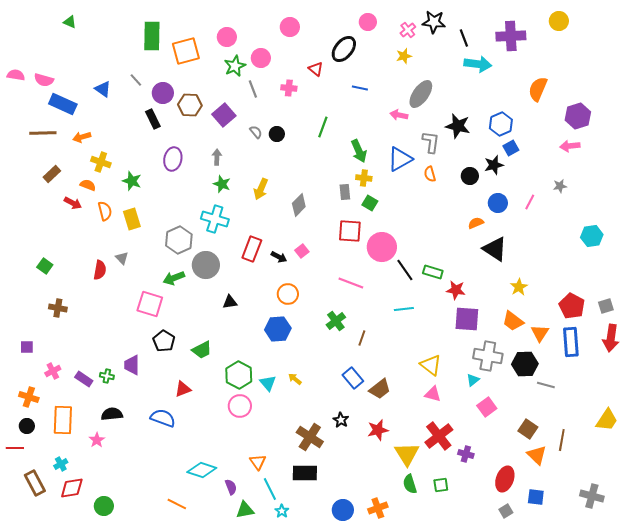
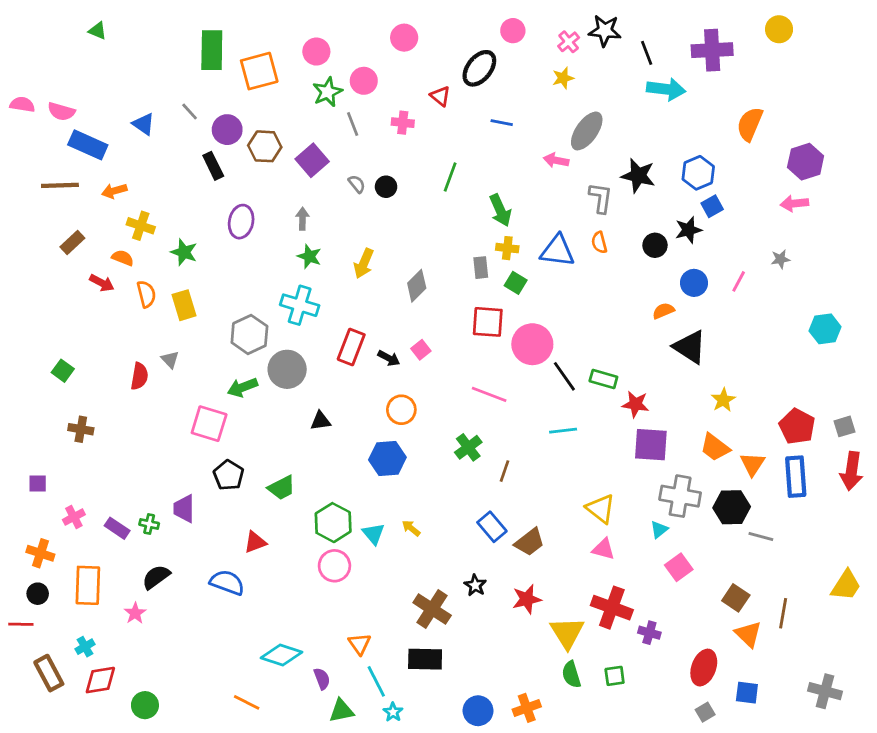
blue triangle: (400, 159) -> (557, 251), moved, turned 36
black semicircle: (112, 414) -> (156, 577), turned -30
red cross: (439, 436) -> (612, 608), turned -32

